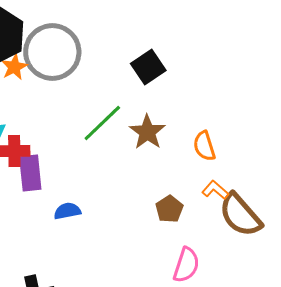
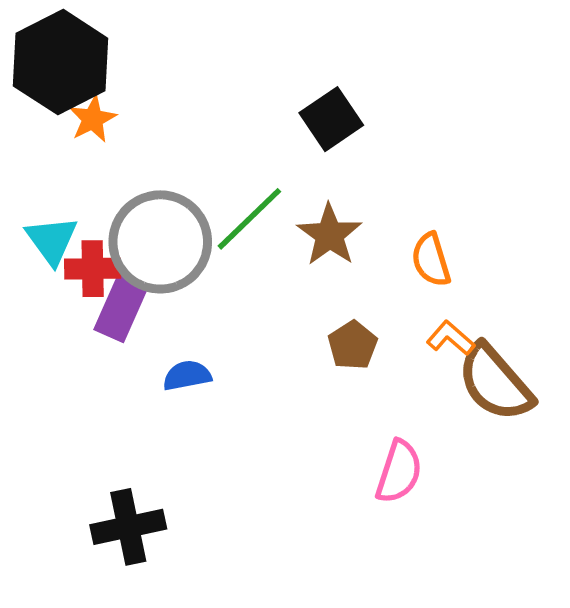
gray circle: (52, 52) -> (160, 242), moved
purple rectangle: (30, 173) -> (121, 308), turned 30
brown pentagon: (169, 209) -> (353, 345), moved

